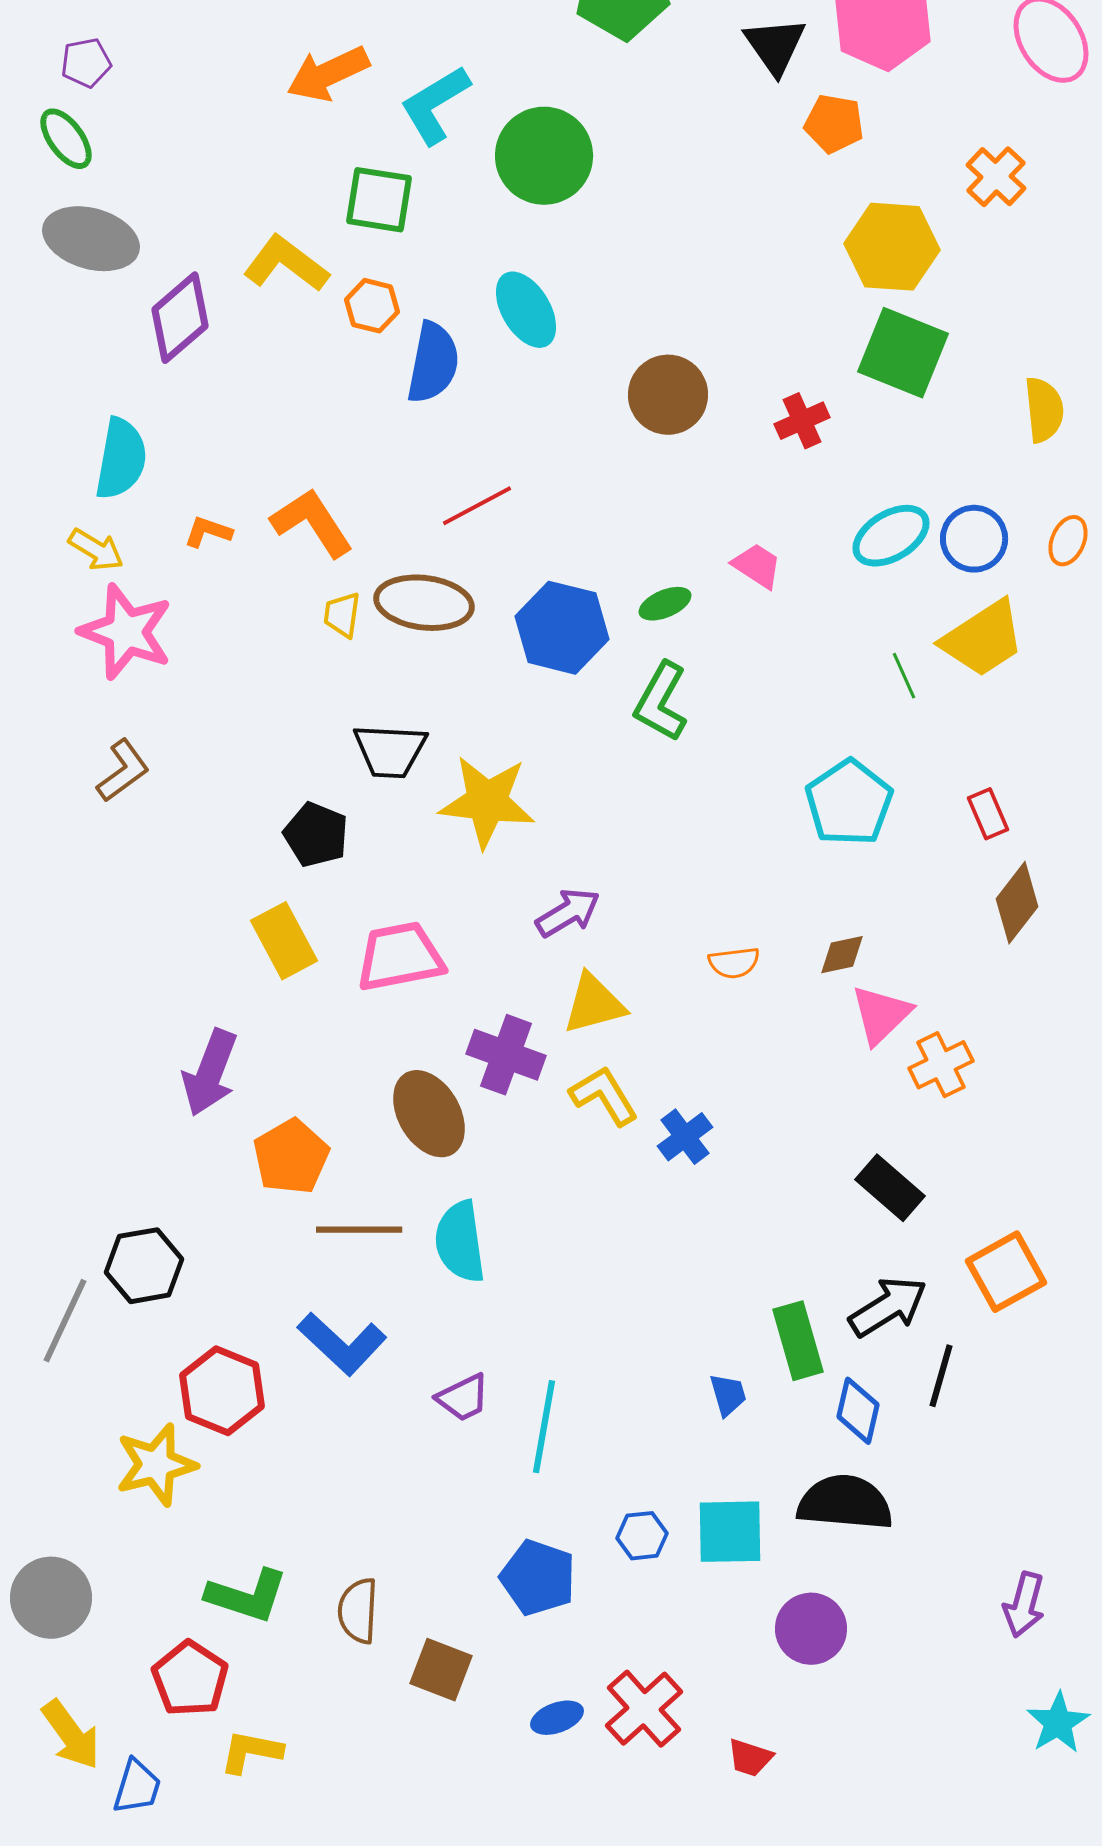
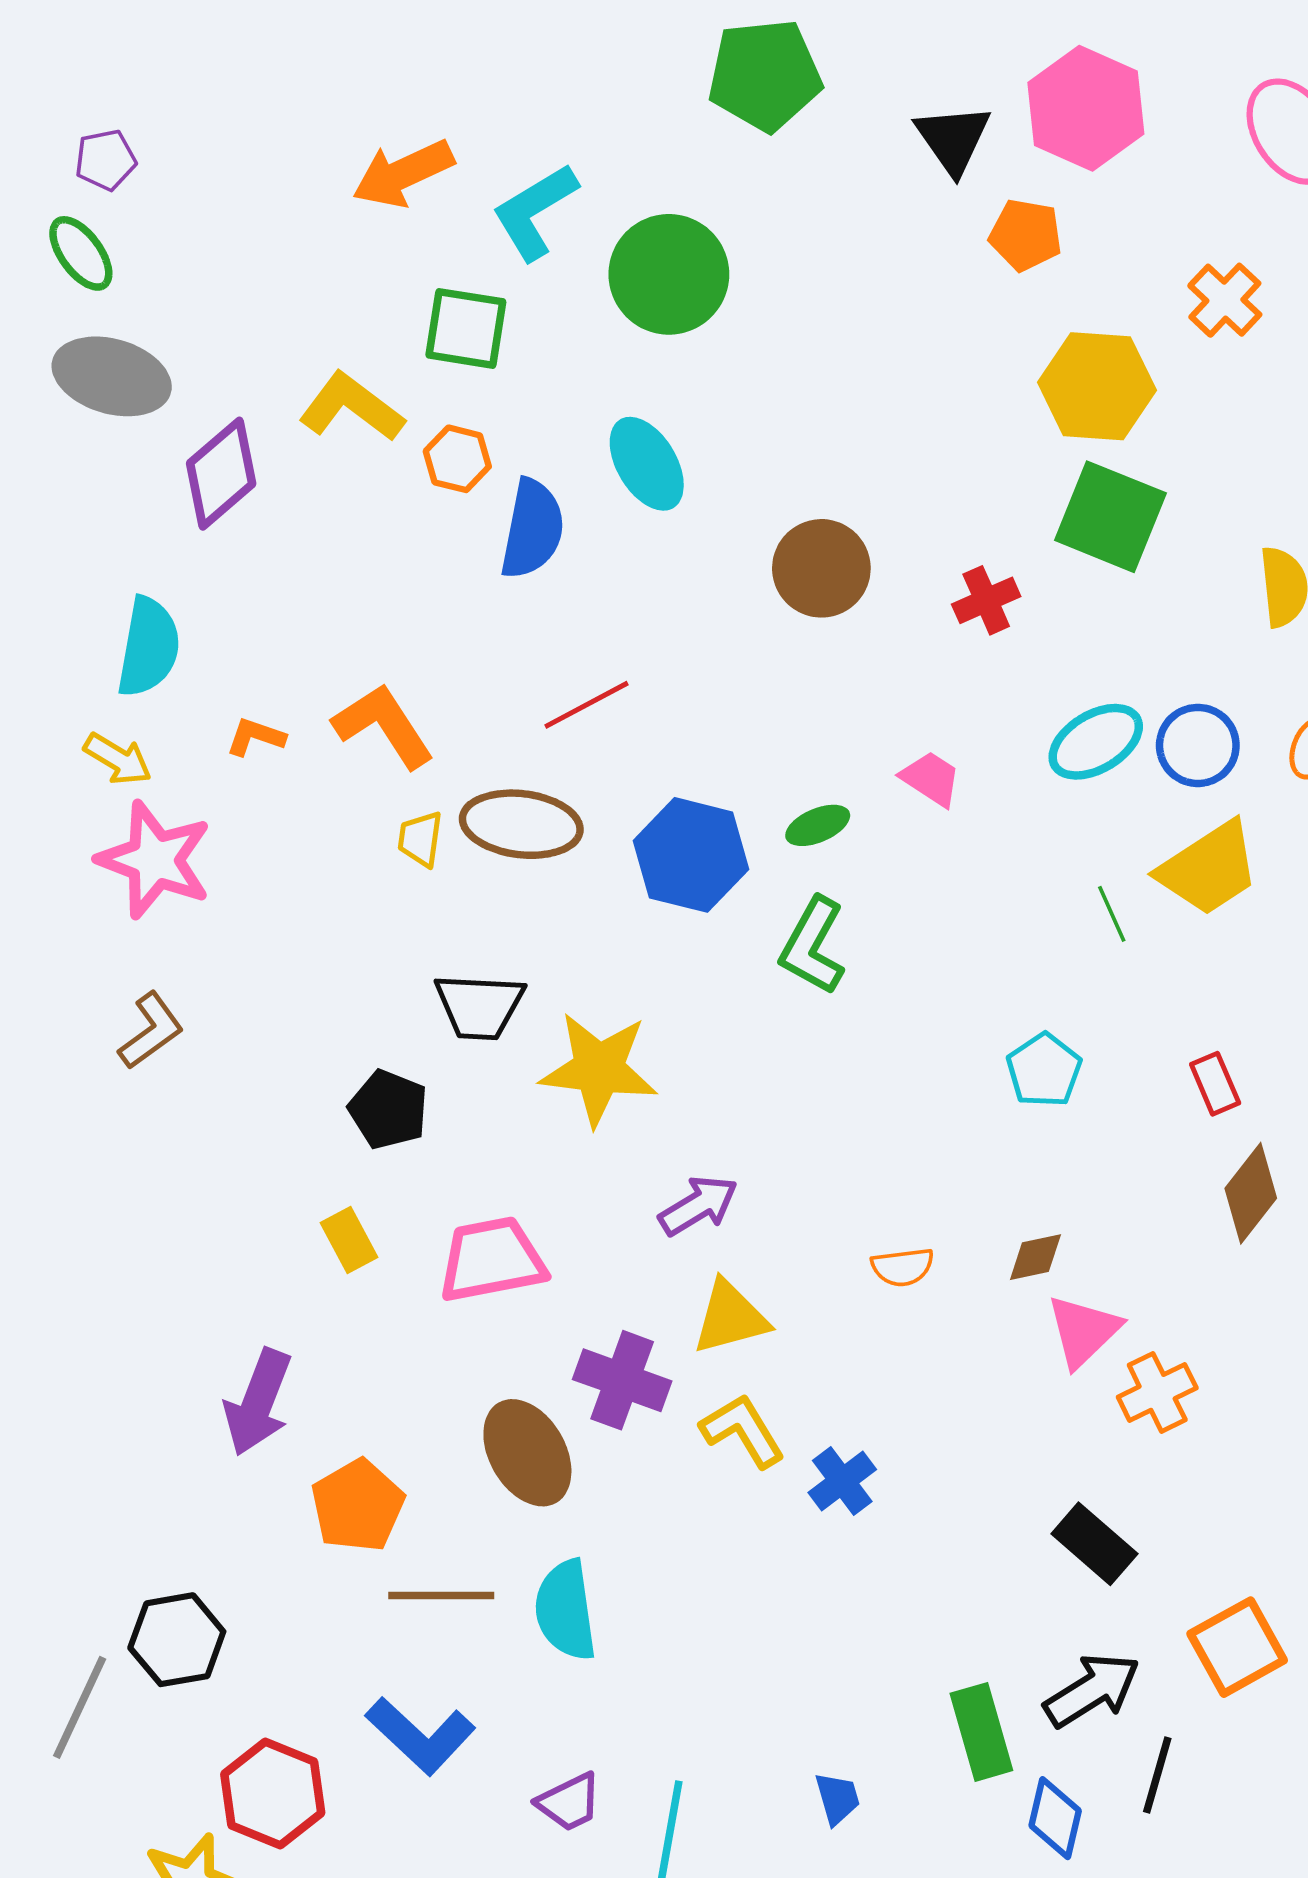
cyan pentagon: (849, 803) -> (1044, 1070), size x0.7
yellow rectangle: (284, 941) -> (349, 1240), size x0.7
blue trapezoid: (728, 1395) -> (837, 1798), moved

